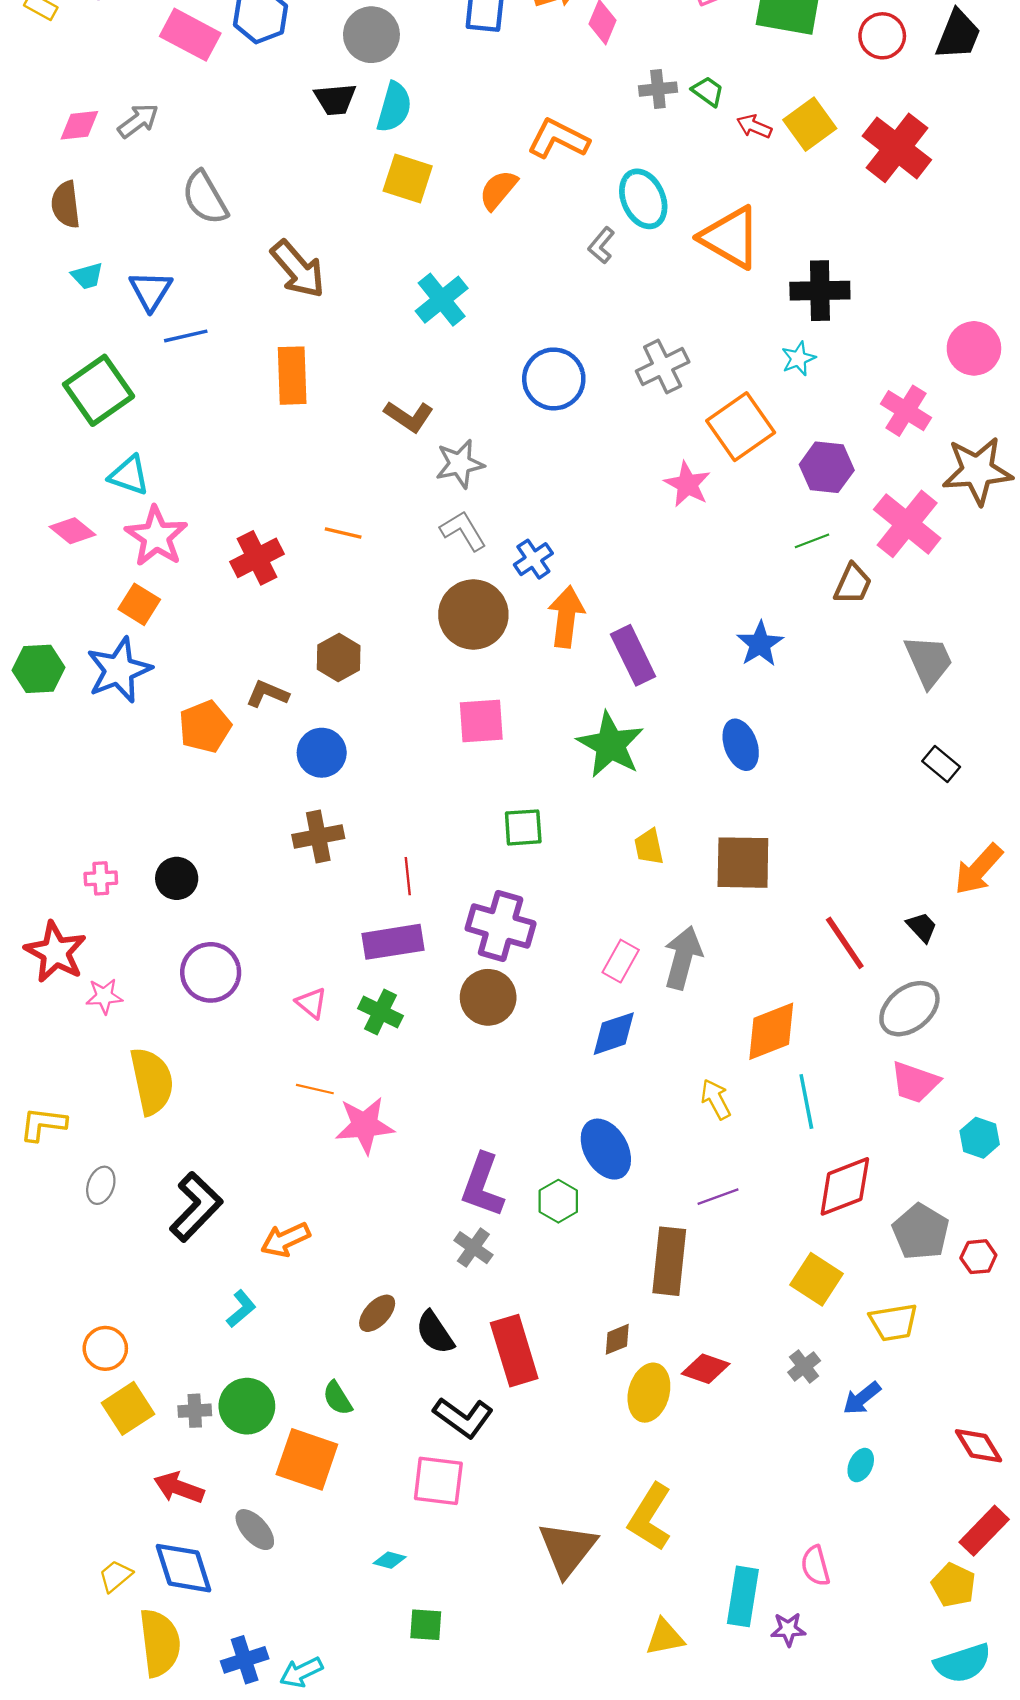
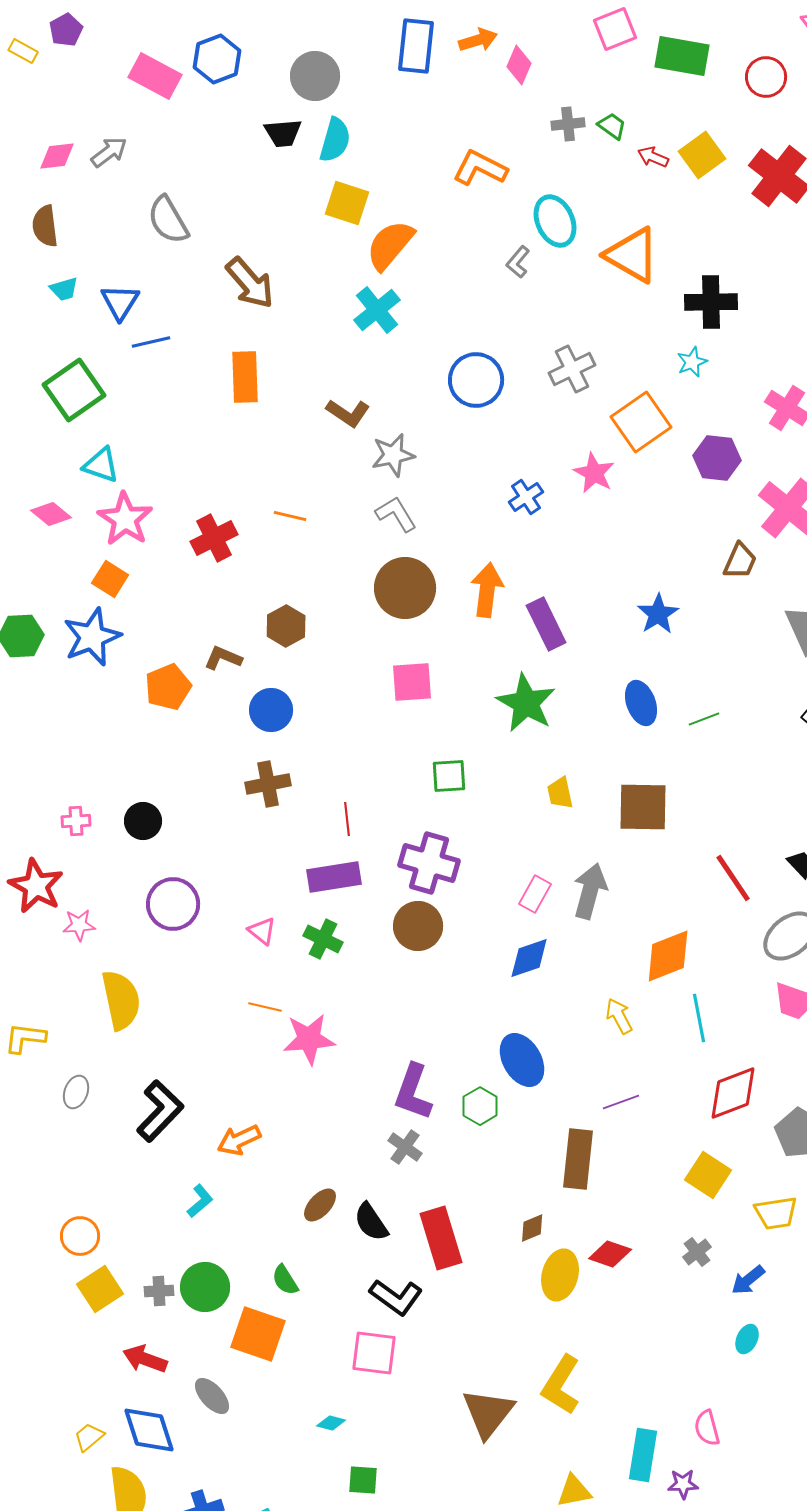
orange semicircle: (498, 190) -> (390, 245), moved, size x1.4
green line: (812, 541) -> (704, 719), moved
blue cross: (533, 559) -> (526, 497), moved

